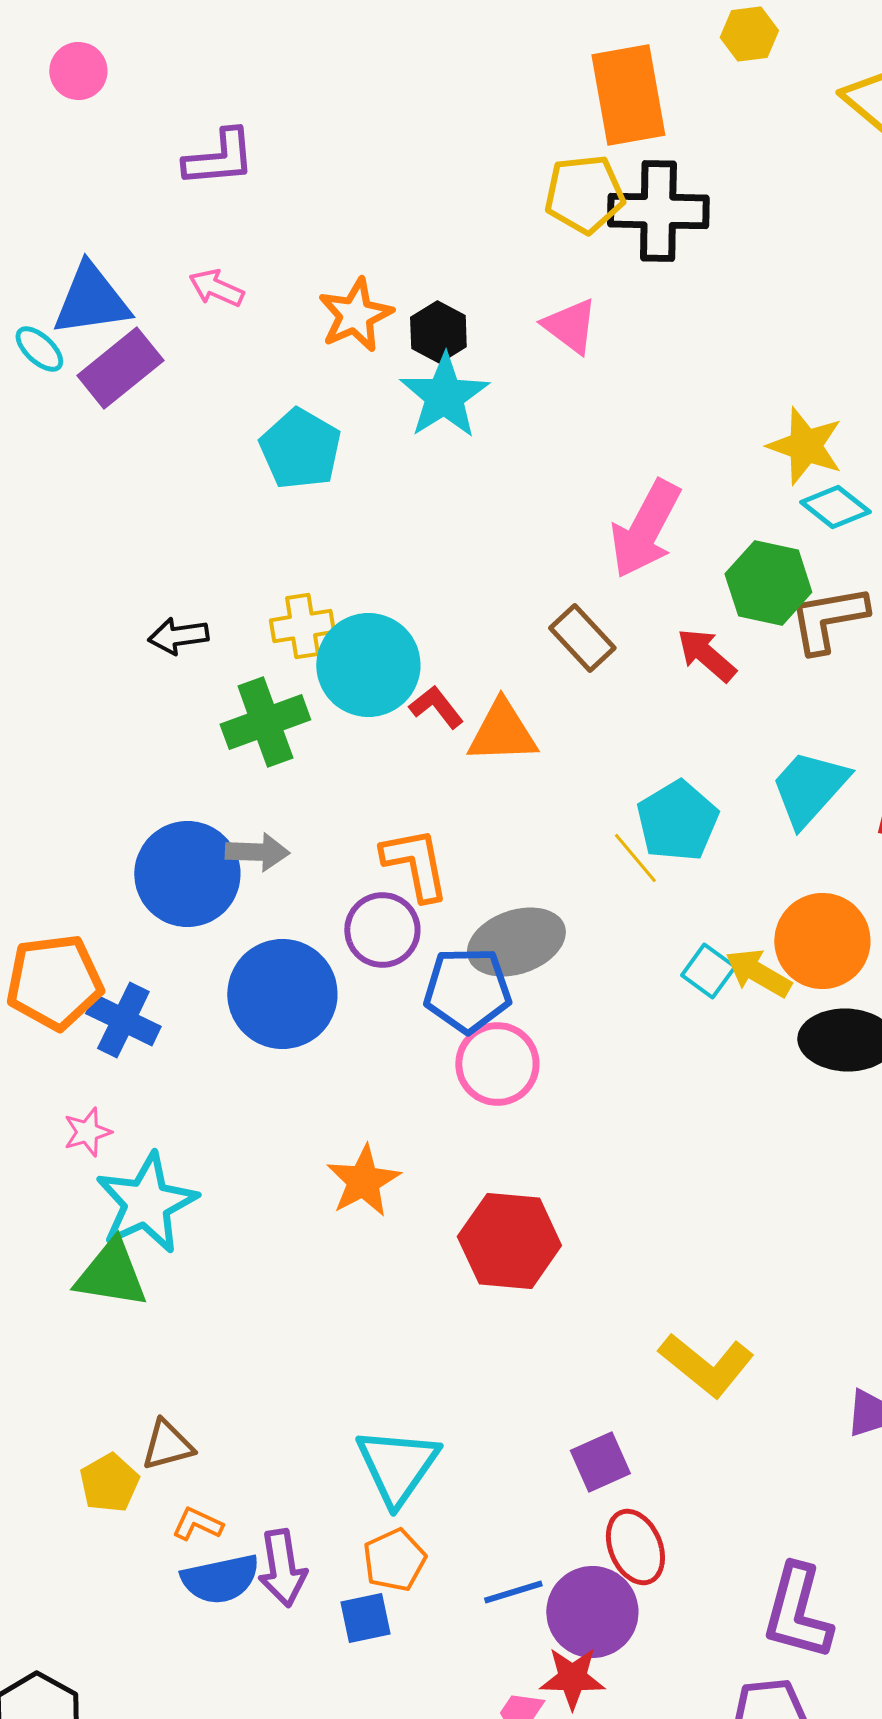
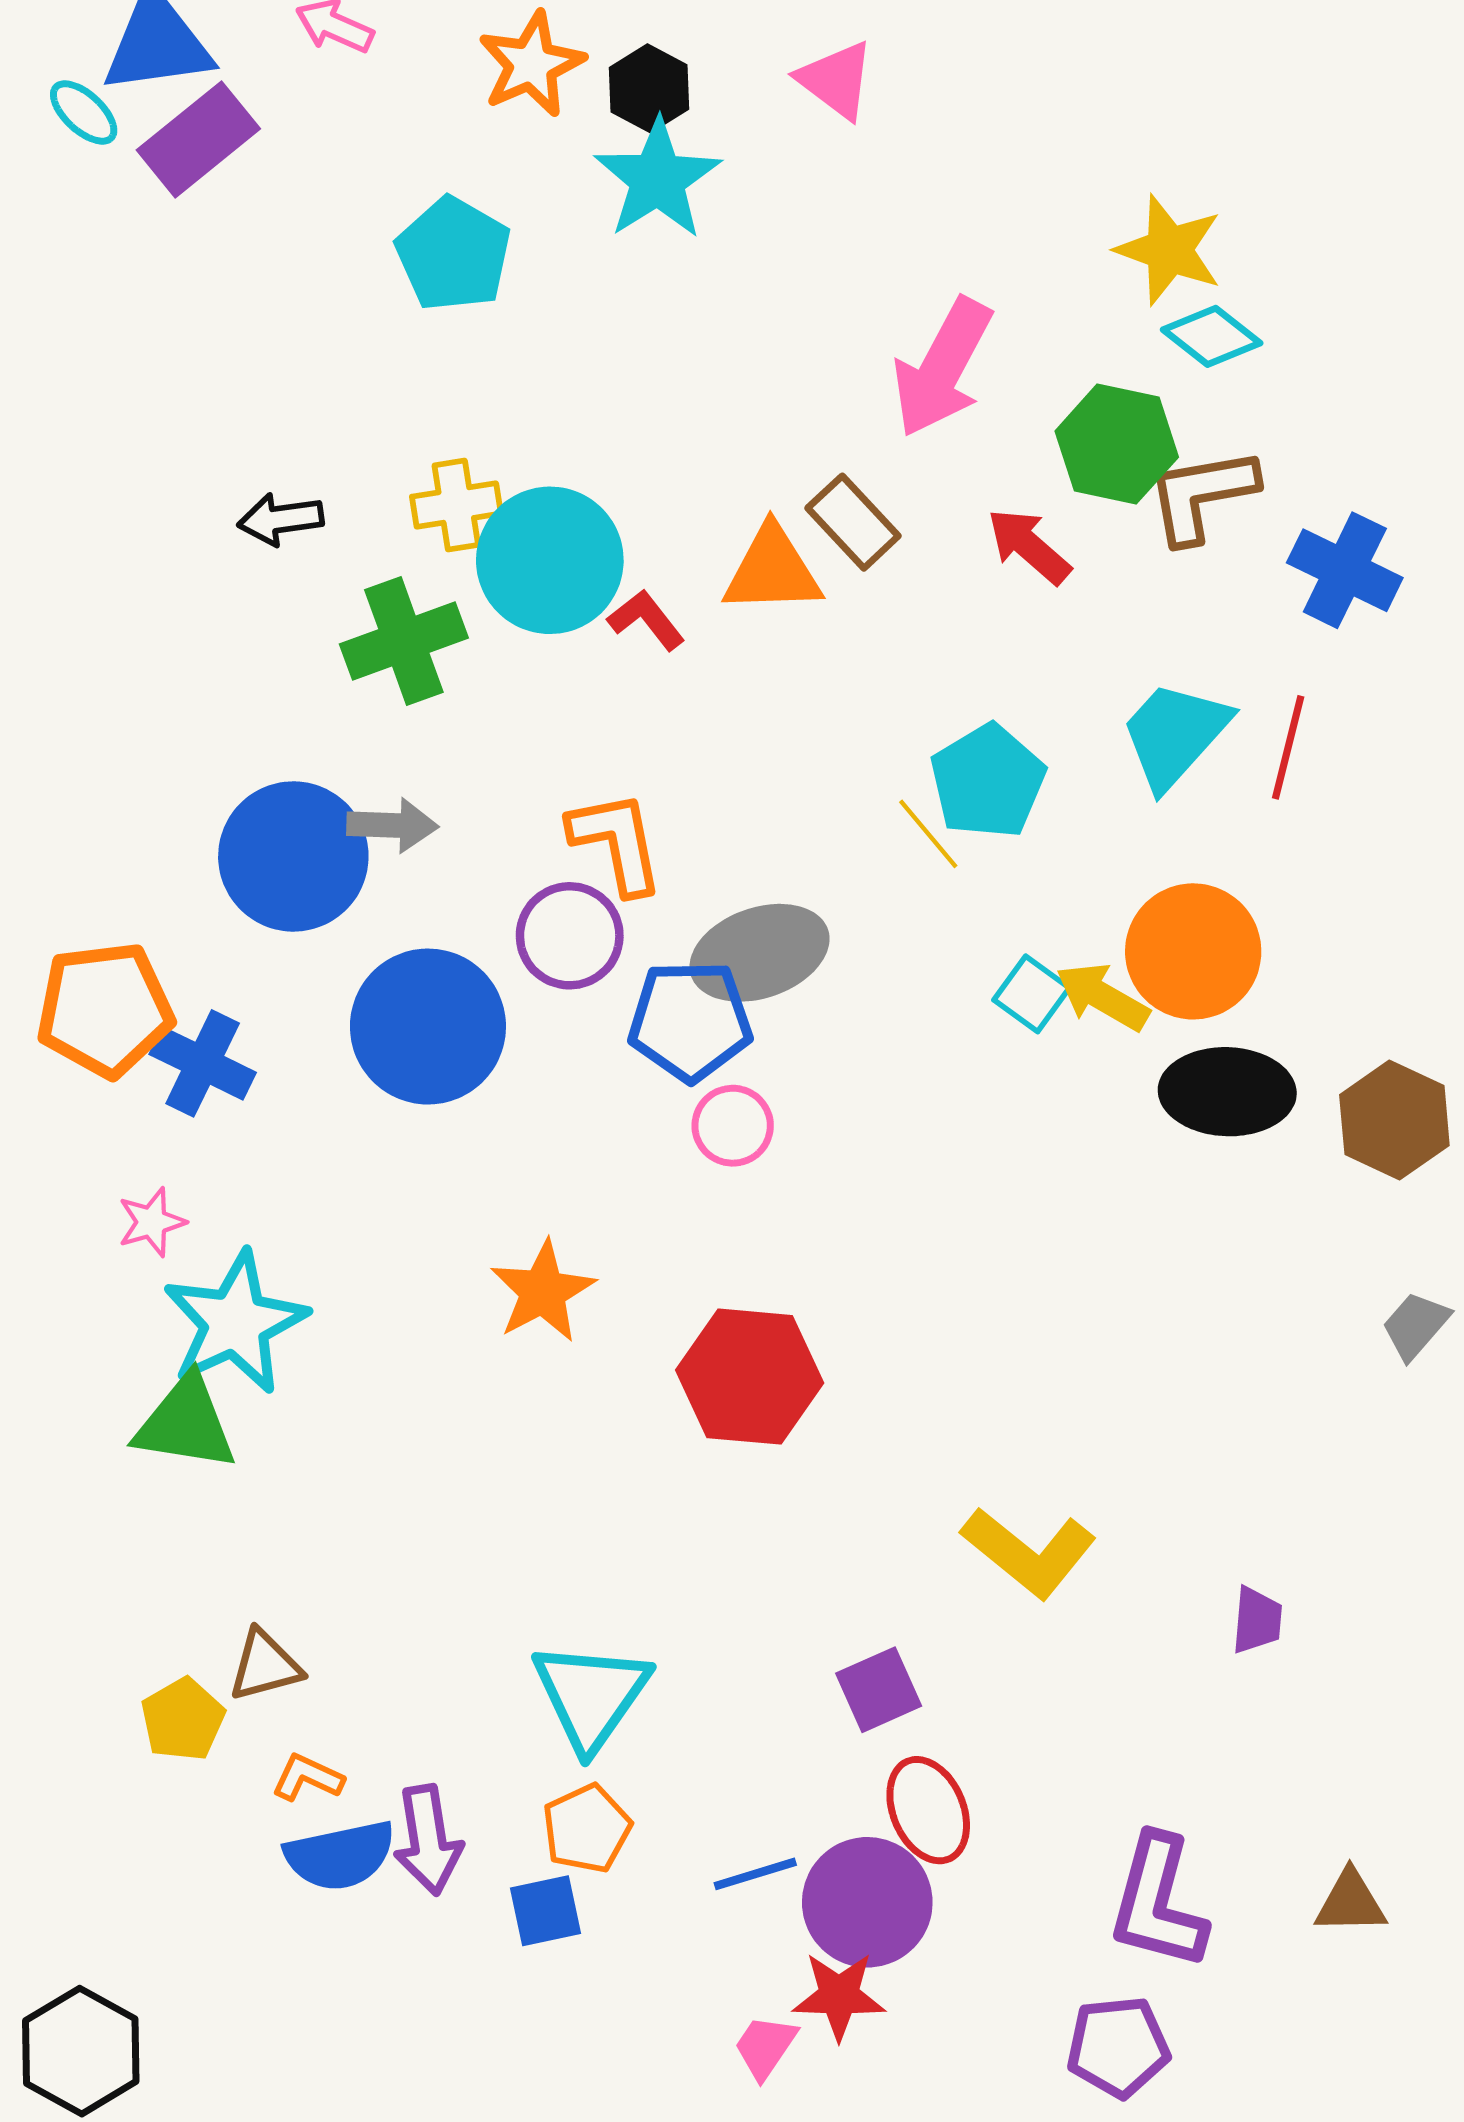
orange triangle: (502, 732) -> (772, 570), moved
pink circle: (497, 1064) -> (733, 1126), size x0.7

